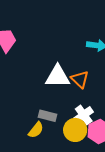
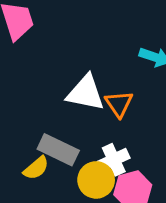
gray rectangle: (48, 116) -> (58, 150), size x1.4

